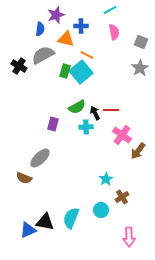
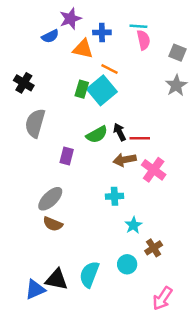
cyan line: (110, 10) -> (138, 26), moved, turned 32
blue semicircle: (40, 29) -> (50, 36), turned 56
gray semicircle: (43, 55) -> (35, 123), moved, turned -45
black arrow: (95, 113) -> (120, 132), moved
cyan cross: (86, 127) -> (115, 196), moved
brown arrow: (138, 151) -> (125, 160), moved, turned 42
brown semicircle: (24, 178) -> (53, 224), moved
pink arrow: (129, 237) -> (162, 298), turned 36

